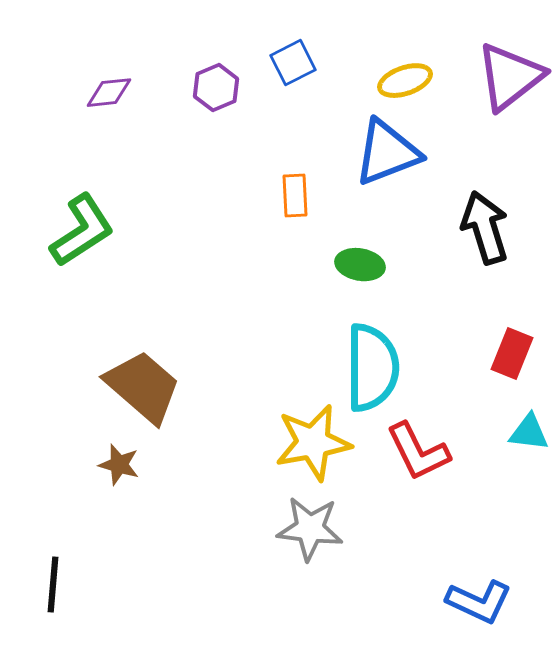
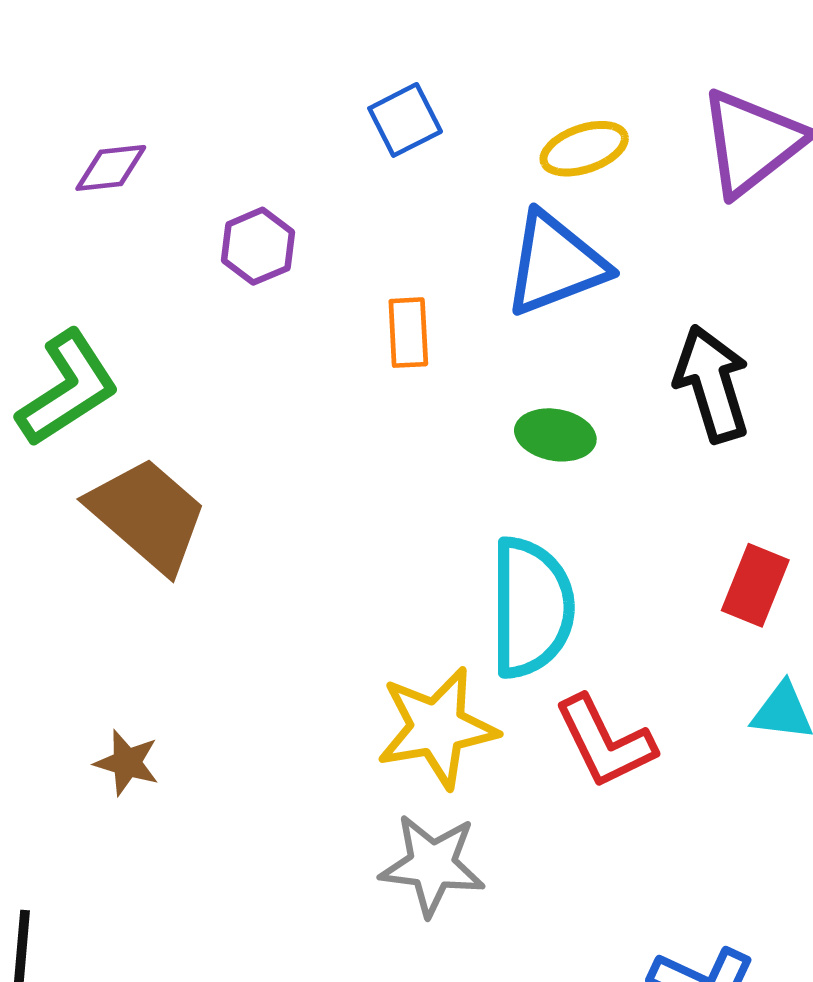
purple hexagon: (216, 88) -> (258, 246), moved
green ellipse: (360, 265) -> (555, 435), moved
brown trapezoid: (143, 387) -> (148, 515), moved

